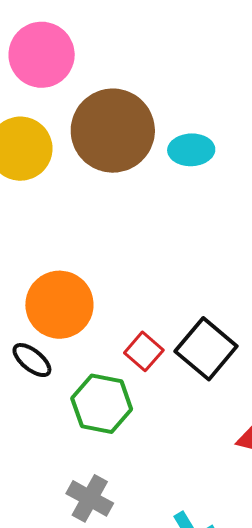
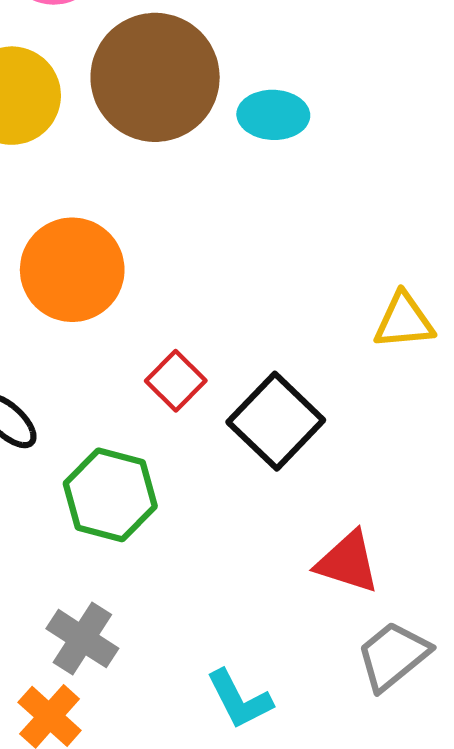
orange circle: (59, 305) -> (72, 270), moved
red square: (144, 351) -> (176, 381), moved

